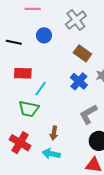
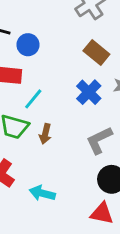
blue circle: (44, 35) -> (28, 45), moved
brown arrow: (54, 133) -> (45, 134), moved

